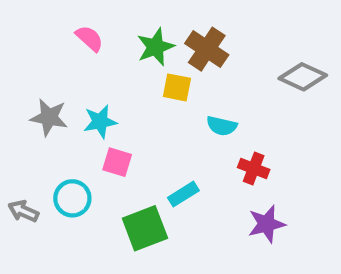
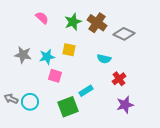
gray diamond: (303, 77) -> (124, 34), moved
yellow square: (177, 87) -> (69, 50), moved
red cross: (254, 169) -> (119, 79), turned 32
cyan circle: (72, 198) -> (30, 102), moved

